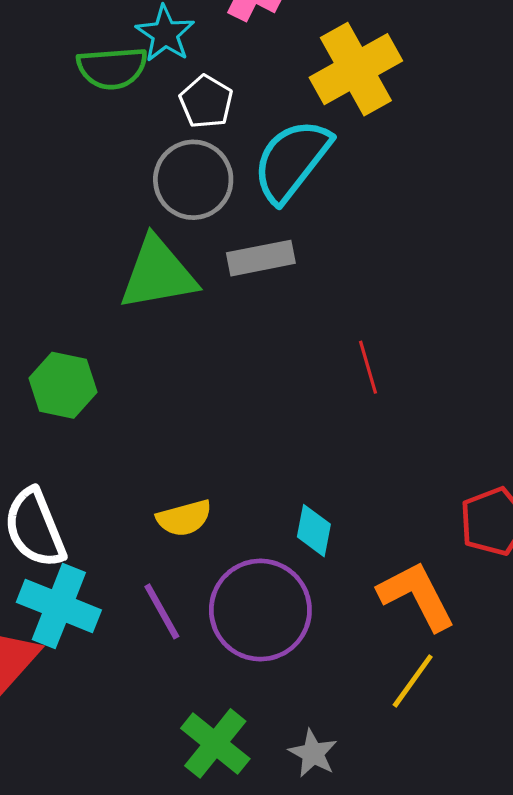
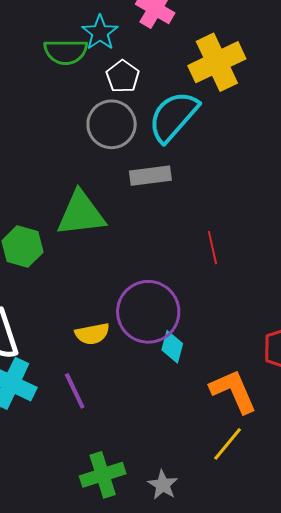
green triangle: (158, 274) -> (81, 214), moved
purple circle: (260, 610) -> (148, 312), moved
green cross: (215, 743) -> (103, 475), turned 30

